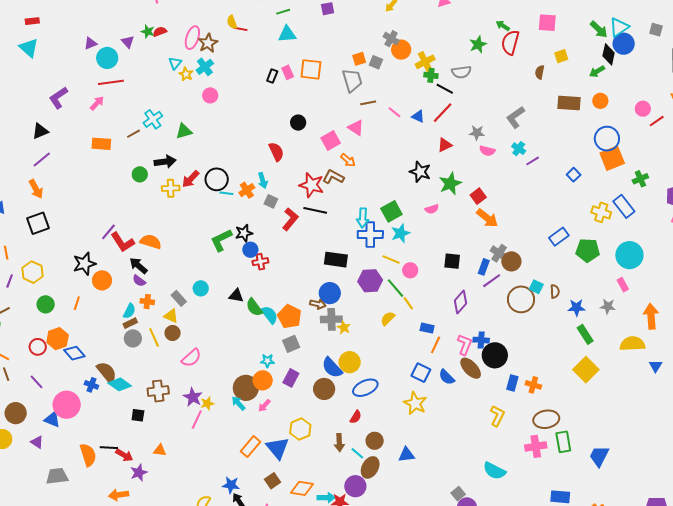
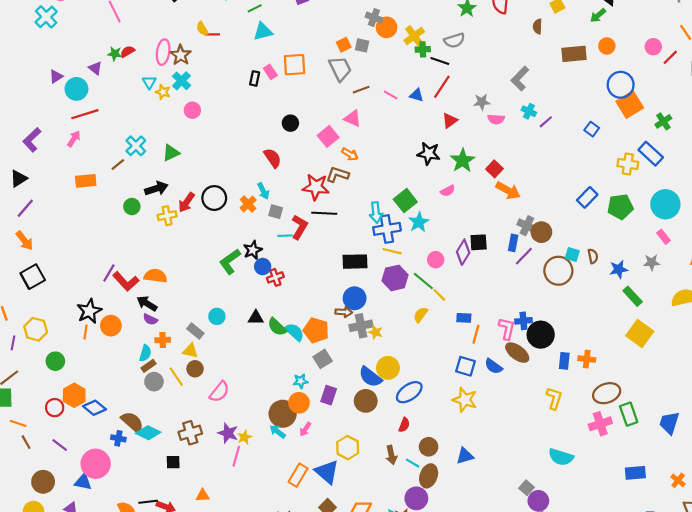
cyan line: (226, 193) -> (285, 236), moved
yellow line: (391, 260) -> (392, 251), moved
purple diamond: (461, 302) -> (463, 252), moved
orange line: (77, 303) -> (85, 332), moved

